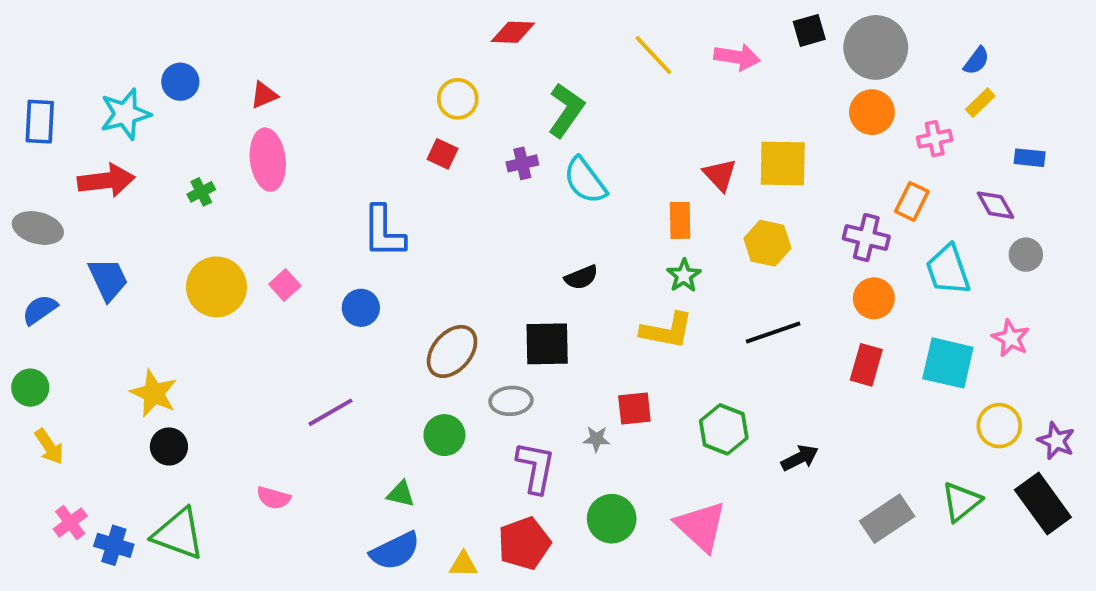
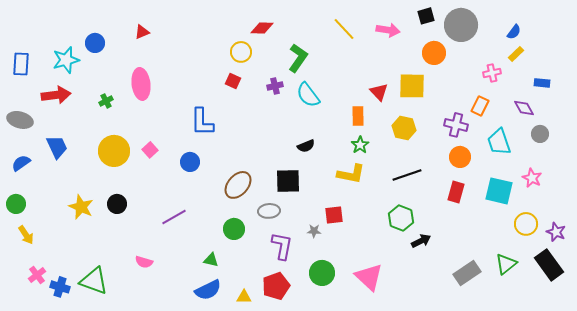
red diamond: (513, 32) -> (262, 28), moved
red triangle: (264, 95) -> (142, 32), moved
orange circle: (872, 112) -> (434, 53), moved
green hexagon: (724, 429) -> (401, 218), moved
black circle: (169, 446) -> (117, 204), moved

